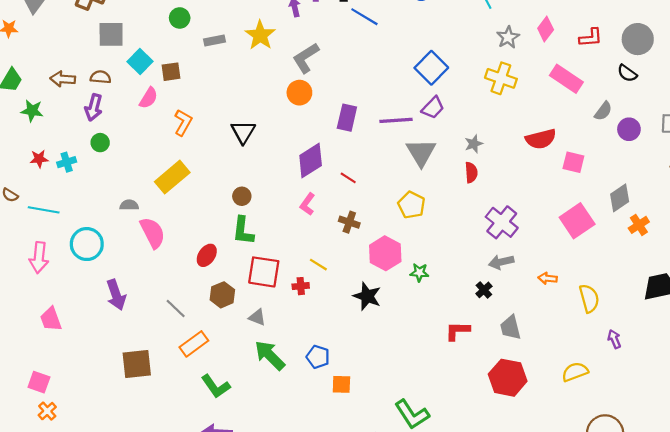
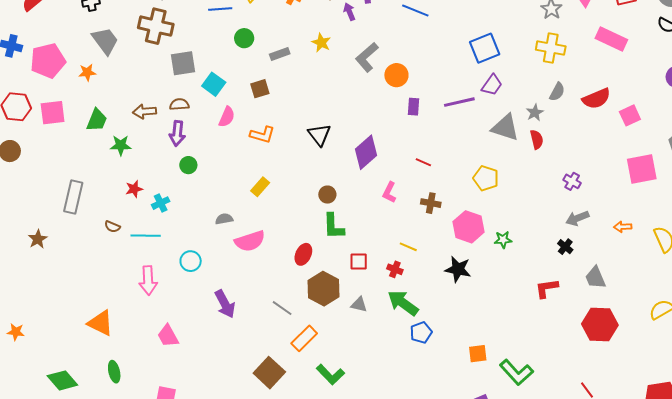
yellow star: (260, 35) -> (321, 43), size x0.7
blue square: (431, 68) -> (485, 48), turned 32
brown square: (171, 72) -> (260, 89), moved
orange circle: (299, 93) -> (396, 75), moved
gray semicircle: (603, 111) -> (557, 92), moved
purple rectangle: (347, 118) -> (414, 107), size x0.7
orange L-shape: (183, 123) -> (262, 135), turned 85
gray triangle: (421, 152) -> (505, 128), moved, turned -32
purple diamond: (311, 161) -> (366, 152), moved
cyan cross: (67, 162) -> (161, 203), moved
pink square: (573, 162) -> (630, 115), turned -30
yellow rectangle: (172, 177) -> (260, 187), size x0.6
pink square: (577, 221) -> (642, 169), turned 32
purple cross: (502, 222) -> (572, 181), size x0.6
pink semicircle: (153, 233) -> (250, 241), turned 108
cyan circle: (87, 244) -> (191, 261), size x0.7
red square: (264, 272) -> (359, 262), size x0.6
red cross: (301, 286) -> (395, 269), turned 35
brown hexagon: (222, 295) -> (324, 289), size x1.4
green arrow: (270, 355) -> (403, 303), moved
blue pentagon: (318, 357) -> (421, 332), turned -30
brown square: (137, 364) -> (269, 373), moved, turned -32
orange square: (341, 384) -> (478, 354), moved

